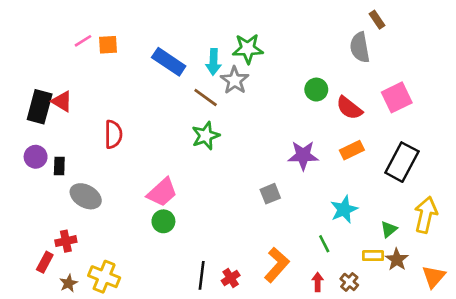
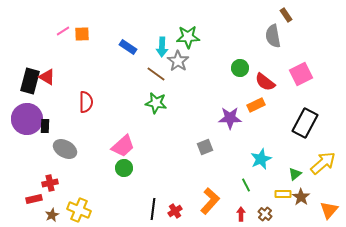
blue rectangle: (169, 62) -> (128, 47), size x0.7
green star: (206, 136) -> (156, 103), turned 30
orange rectangle: (352, 150) -> (256, 105), moved
purple circle: (36, 157) -> (27, 119), size x1.8
yellow arrow: (426, 215) -> (323, 163), turned 36
red rectangle: (45, 262) -> (34, 199), turned 49

